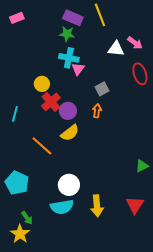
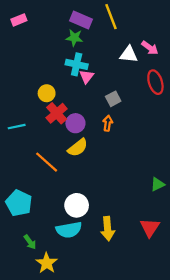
cyan line: (15, 114) -> (17, 127), turned 63
yellow star: (20, 234) -> (47, 263), moved

